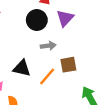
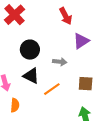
black circle: (37, 20) -> (30, 50), moved
brown square: (68, 65) -> (86, 84), moved

